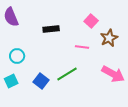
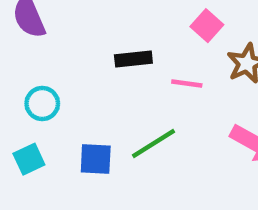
black rectangle: (51, 29) -> (133, 59), moved
blue square: (41, 81) -> (96, 159), turned -35

